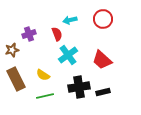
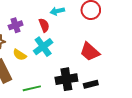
cyan cross: (68, 55) -> (43, 47), moved
yellow semicircle: (43, 75) -> (20, 55), moved

